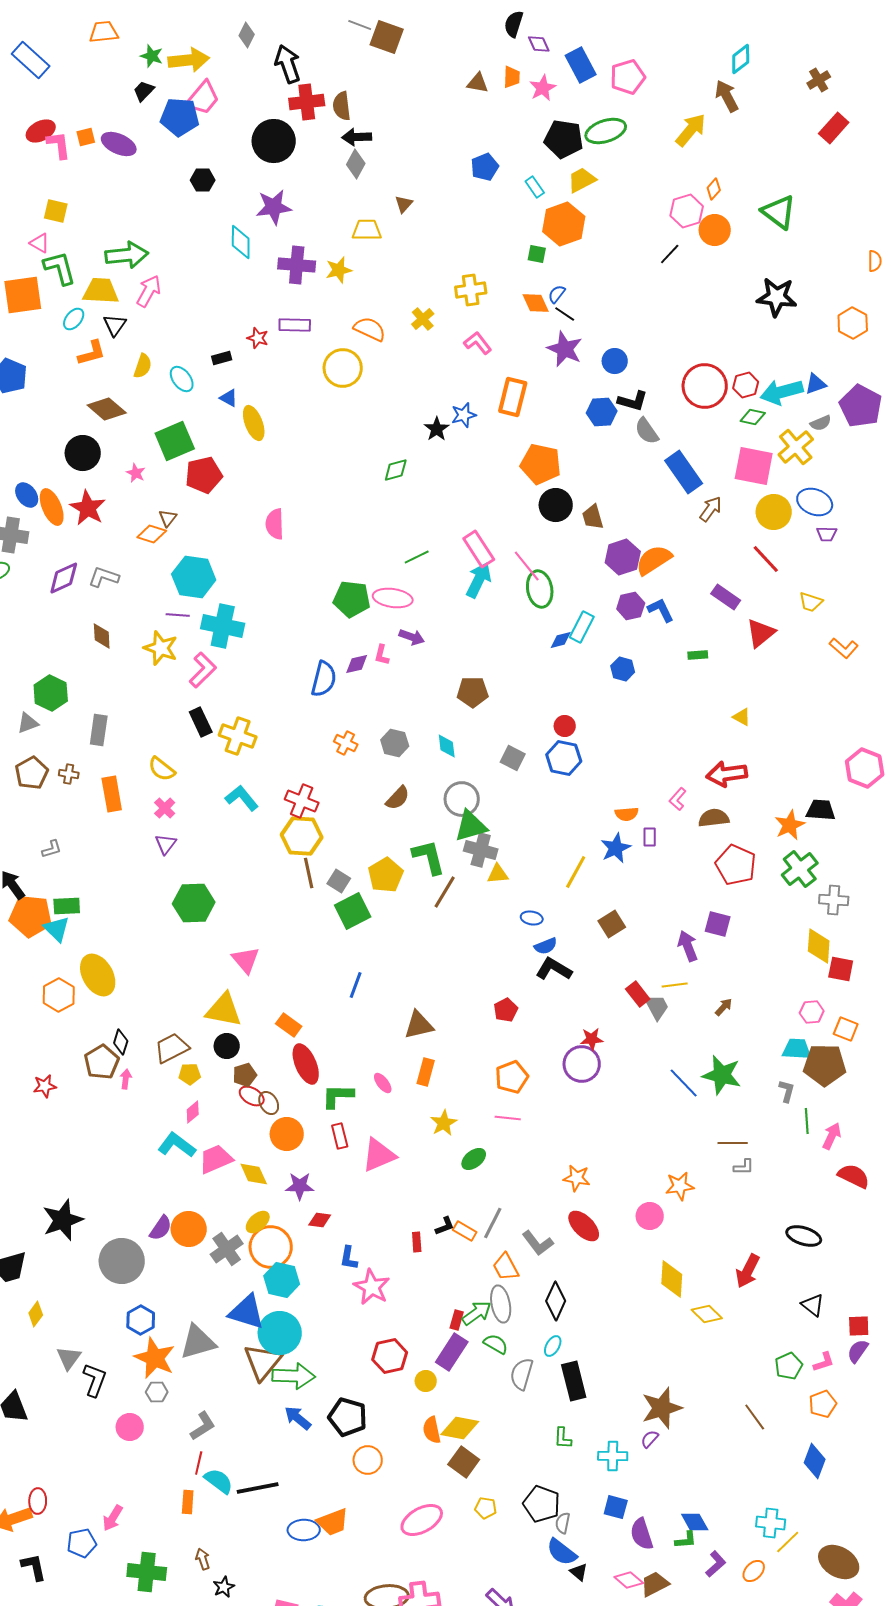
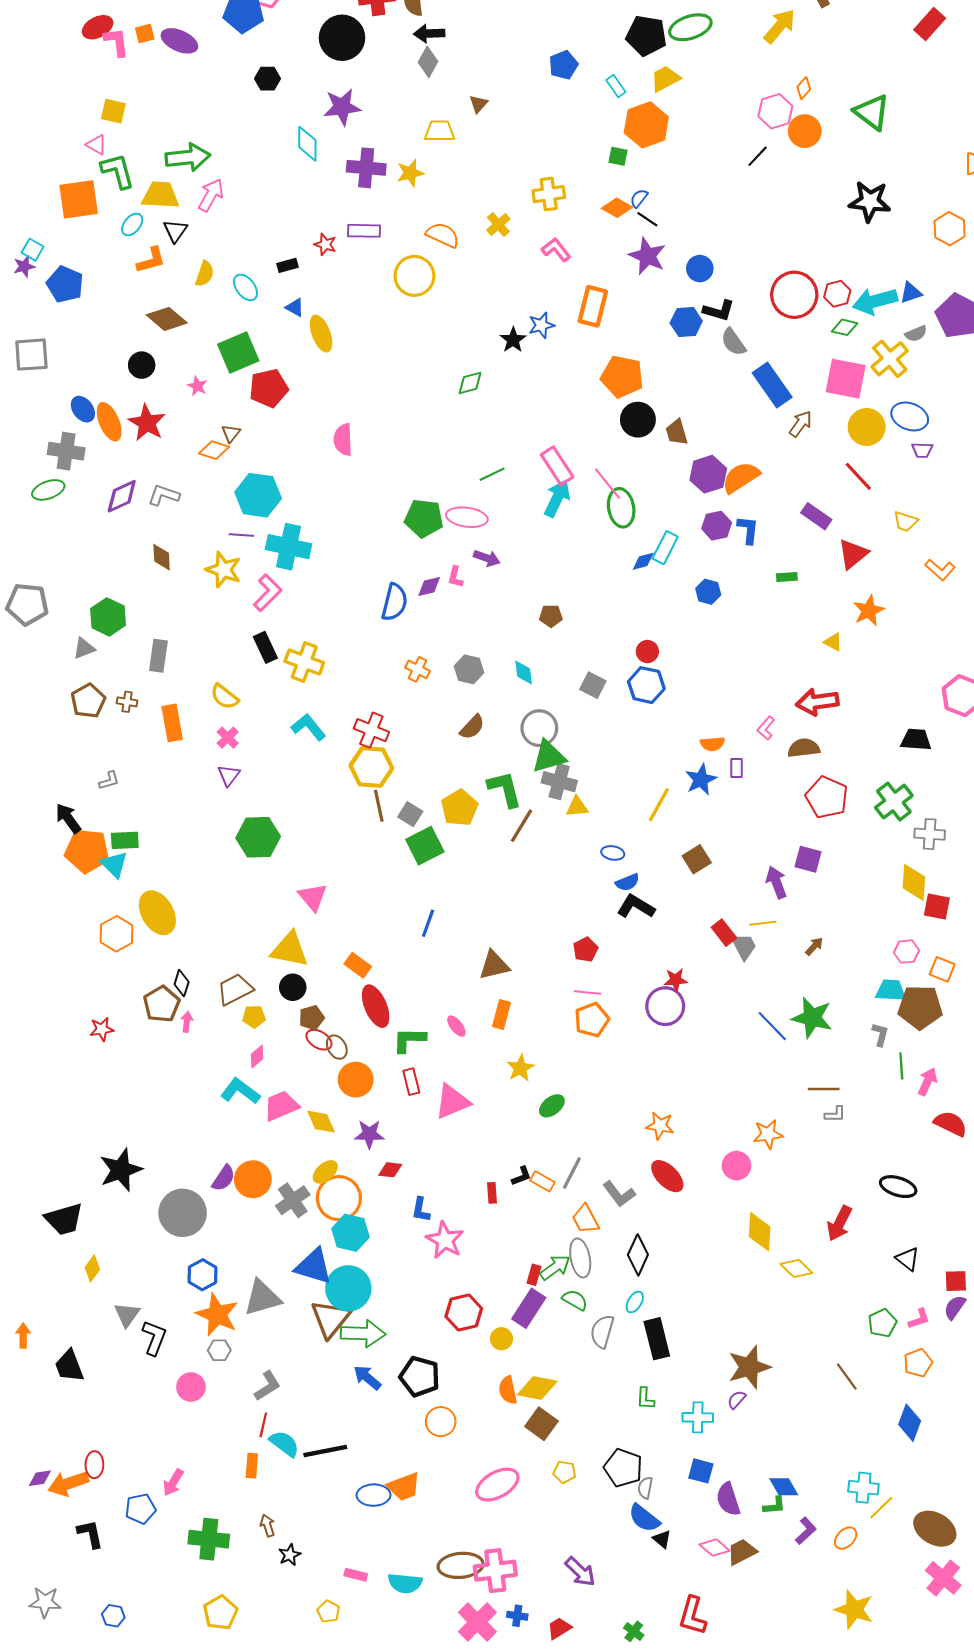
orange diamond: (536, 303) -> (617, 208), turned -36
black circle: (83, 453) -> (142, 365), size x0.7
blue L-shape: (661, 610) -> (748, 530), turned 32
brown pentagon: (473, 692) -> (551, 616), size x0.7
orange star: (790, 825) -> (869, 611), moved
pink line: (508, 1118) -> (588, 993), moved

